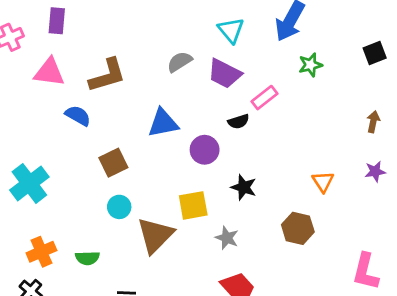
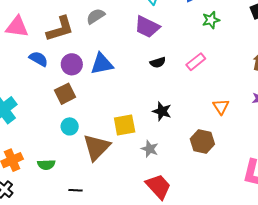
gray semicircle: (180, 62) -> (96, 16), moved
pink rectangle: (265, 98) -> (196, 62), moved
purple circle: (205, 150) -> (72, 64), moved

